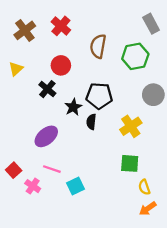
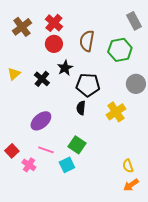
red circle: (61, 65) -> (54, 44), moved
yellow triangle: (16, 69) -> (14, 74), moved
black star: (73, 107) -> (65, 68), moved
green square: (130, 163) -> (77, 145), moved, turned 30

